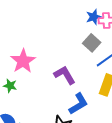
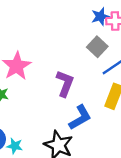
purple L-shape: (65, 75) -> (65, 83), turned 50

